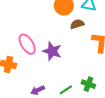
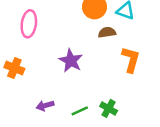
pink ellipse: (27, 44) -> (29, 24), moved, turned 30

